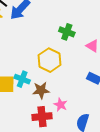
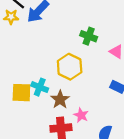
brown star: (41, 90) -> (60, 99), turned -30

